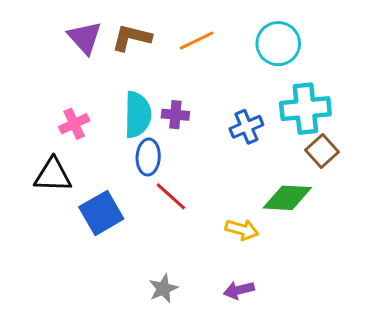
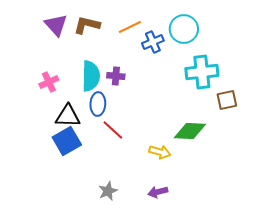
blue cross: (246, 127) -> (153, 42), moved
brown square: (322, 151) -> (227, 100), moved, turned 30
black triangle: (53, 175) -> (68, 116), moved

